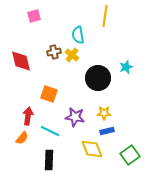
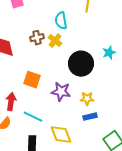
purple star: (75, 117) -> (61, 92), moved
yellow diamond: (92, 149) -> (61, 135), moved

